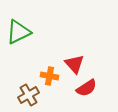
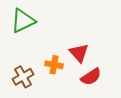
brown cross: (28, 95) -> (23, 77), moved

